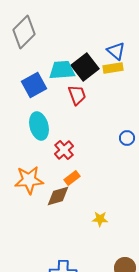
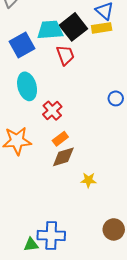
brown diamond: (58, 196) -> (63, 157), moved

